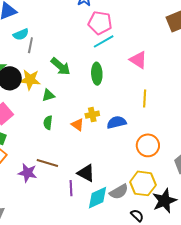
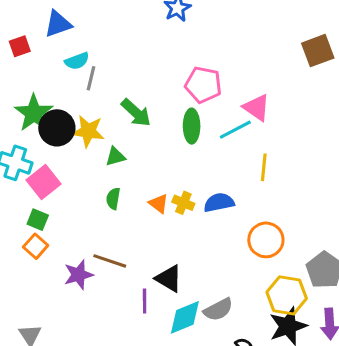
pink pentagon: (100, 23) -> (203, 85), moved
cyan line: (104, 41) -> (235, 130), moved
yellow cross: (92, 115) -> (183, 203), moved, turned 32
purple star: (27, 173) -> (79, 275), turned -30
yellow hexagon: (143, 183) -> (287, 295), moved

